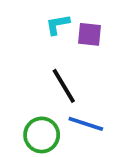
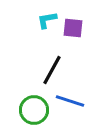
black line: (64, 86) -> (52, 70), turned 60

